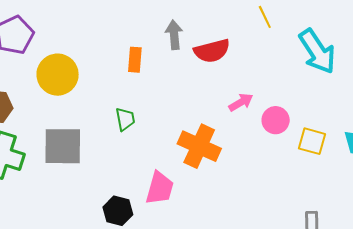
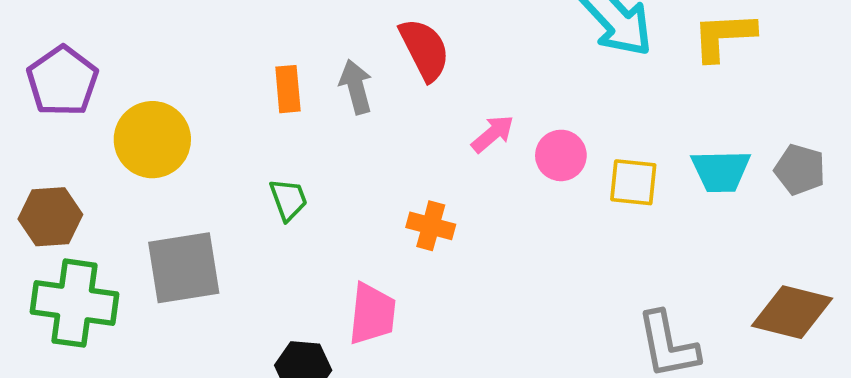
gray arrow: (174, 35) -> (356, 87), moved
red semicircle: (212, 51) -> (425, 49), turned -93
orange cross: (199, 146) -> (431, 226), size x0.6

